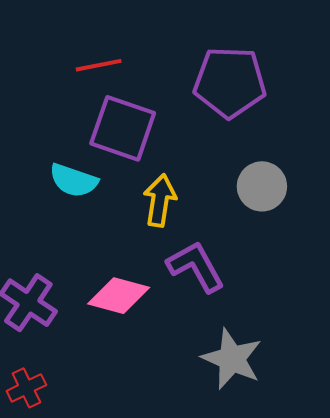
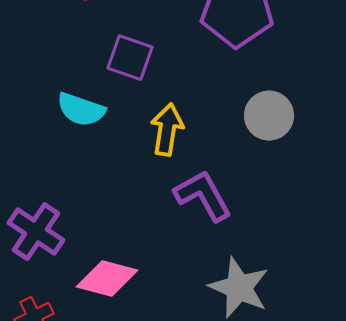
purple square: (123, 128) -> (130, 58), size x0.7
pink diamond: (119, 296) -> (107, 279), moved

